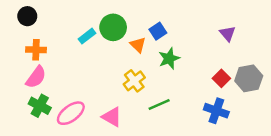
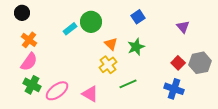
blue square: (158, 31) -> (138, 17), moved
orange triangle: (138, 45) -> (111, 44), moved
orange cross: (36, 50) -> (29, 40), turned 35

